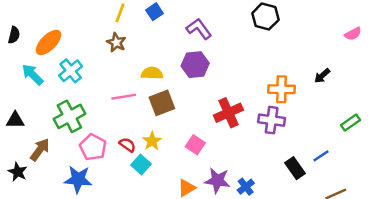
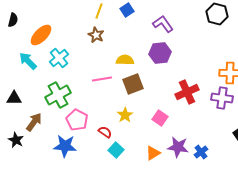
black semicircle: (14, 35) -> (13, 20), moved
red semicircle: (127, 145) -> (105, 132), moved
cyan square: (141, 164) -> (116, 150), moved

